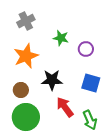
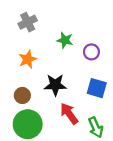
orange star: (26, 56) -> (28, 59), size x0.7

